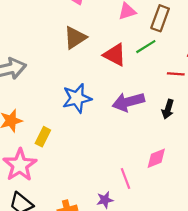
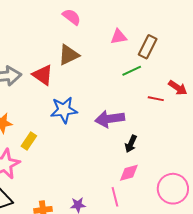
red triangle: (115, 55) -> (43, 75), moved
black arrow: (168, 109) -> (131, 144), moved
pink line: (126, 179) -> (115, 197), moved

